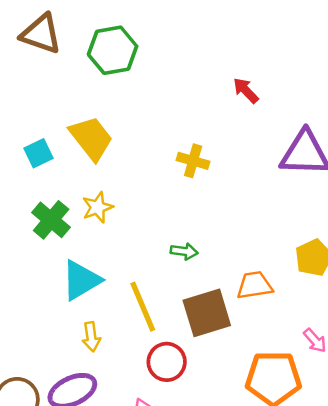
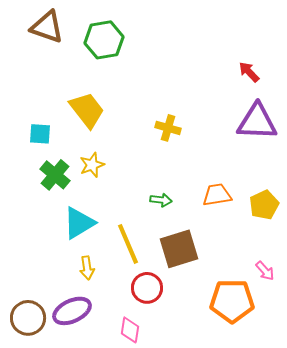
red arrow: (246, 90) -> (249, 72), moved
cyan square: (38, 153) -> (40, 134), moved, turned 30
orange trapezoid: (255, 285) -> (217, 195), moved

